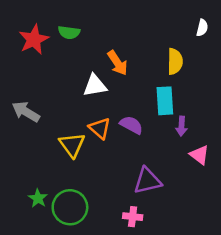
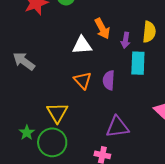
purple semicircle: (131, 125) -> (109, 80), turned -120
purple arrow: (182, 126) -> (125, 40), moved
yellow triangle: (72, 145) -> (57, 113), moved

